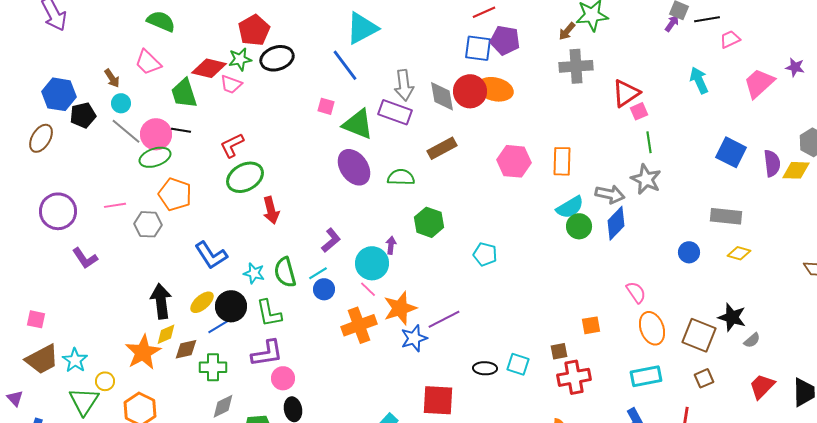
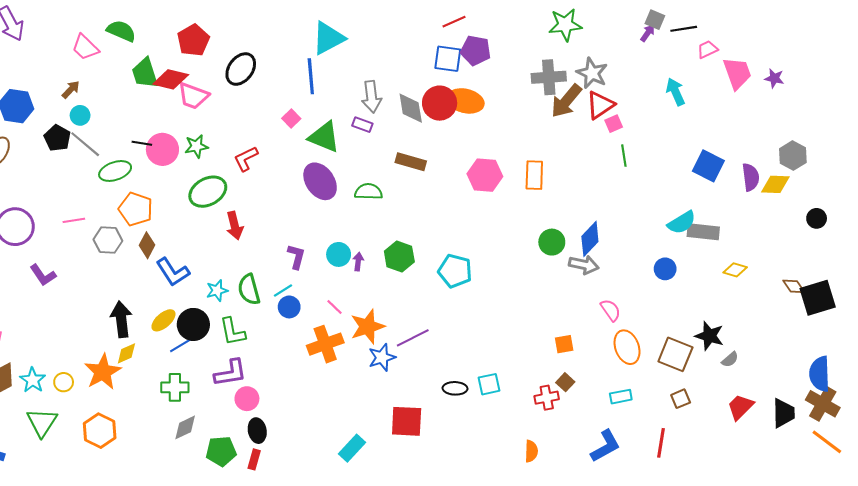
red pentagon: (254, 30) -> (193, 40), moved
brown arrow: (567, 31) -> (566, 101), moved, size x1.8
black ellipse: (277, 58) -> (241, 69), turned -36
green star: (240, 59) -> (196, 146), moved
pink trapezoid: (148, 62) -> (85, 47), moved
blue line: (345, 65) -> (311, 76), turned 32
brown arrow: (112, 78) -> (71, 90), turned -102
pink trapezoid: (759, 83) -> (737, 73), moved, turned 112
pink trapezoid: (231, 84) -> (193, 96), size x1.4
green trapezoid: (184, 93) -> (145, 73), moved
pink square: (326, 106) -> (291, 118), turned 30
purple rectangle: (395, 112) -> (362, 125), size x0.6
black pentagon: (83, 115) -> (57, 138), moved, turned -30
pink circle: (156, 134) -> (162, 149), moved
red L-shape: (232, 145) -> (246, 159), moved
brown rectangle: (442, 148) -> (411, 162), turned 44
gray star: (646, 179) -> (592, 73), moved
gray arrow: (610, 194) -> (584, 265), moved
cyan semicircle: (570, 207) -> (682, 223), moved
green hexagon: (429, 222) -> (399, 256), moved
purple L-shape: (331, 240) -> (296, 256), turned -35
yellow diamond: (739, 253) -> (735, 270), moved
cyan pentagon: (485, 254) -> (455, 271), size x1.4
cyan circle: (372, 263) -> (339, 254), moved, size x0.7
cyan star: (254, 273) -> (217, 290), turned -30
brown diamond: (186, 349) -> (147, 245), moved, turned -50
brown square: (559, 351) -> (565, 382), moved, turned -36
cyan square: (518, 364) -> (489, 384), turned -30
cyan rectangle: (646, 376) -> (621, 397), size x0.7
red cross: (574, 377) -> (547, 398), size x0.7
yellow circle: (105, 381) -> (64, 382), moved

